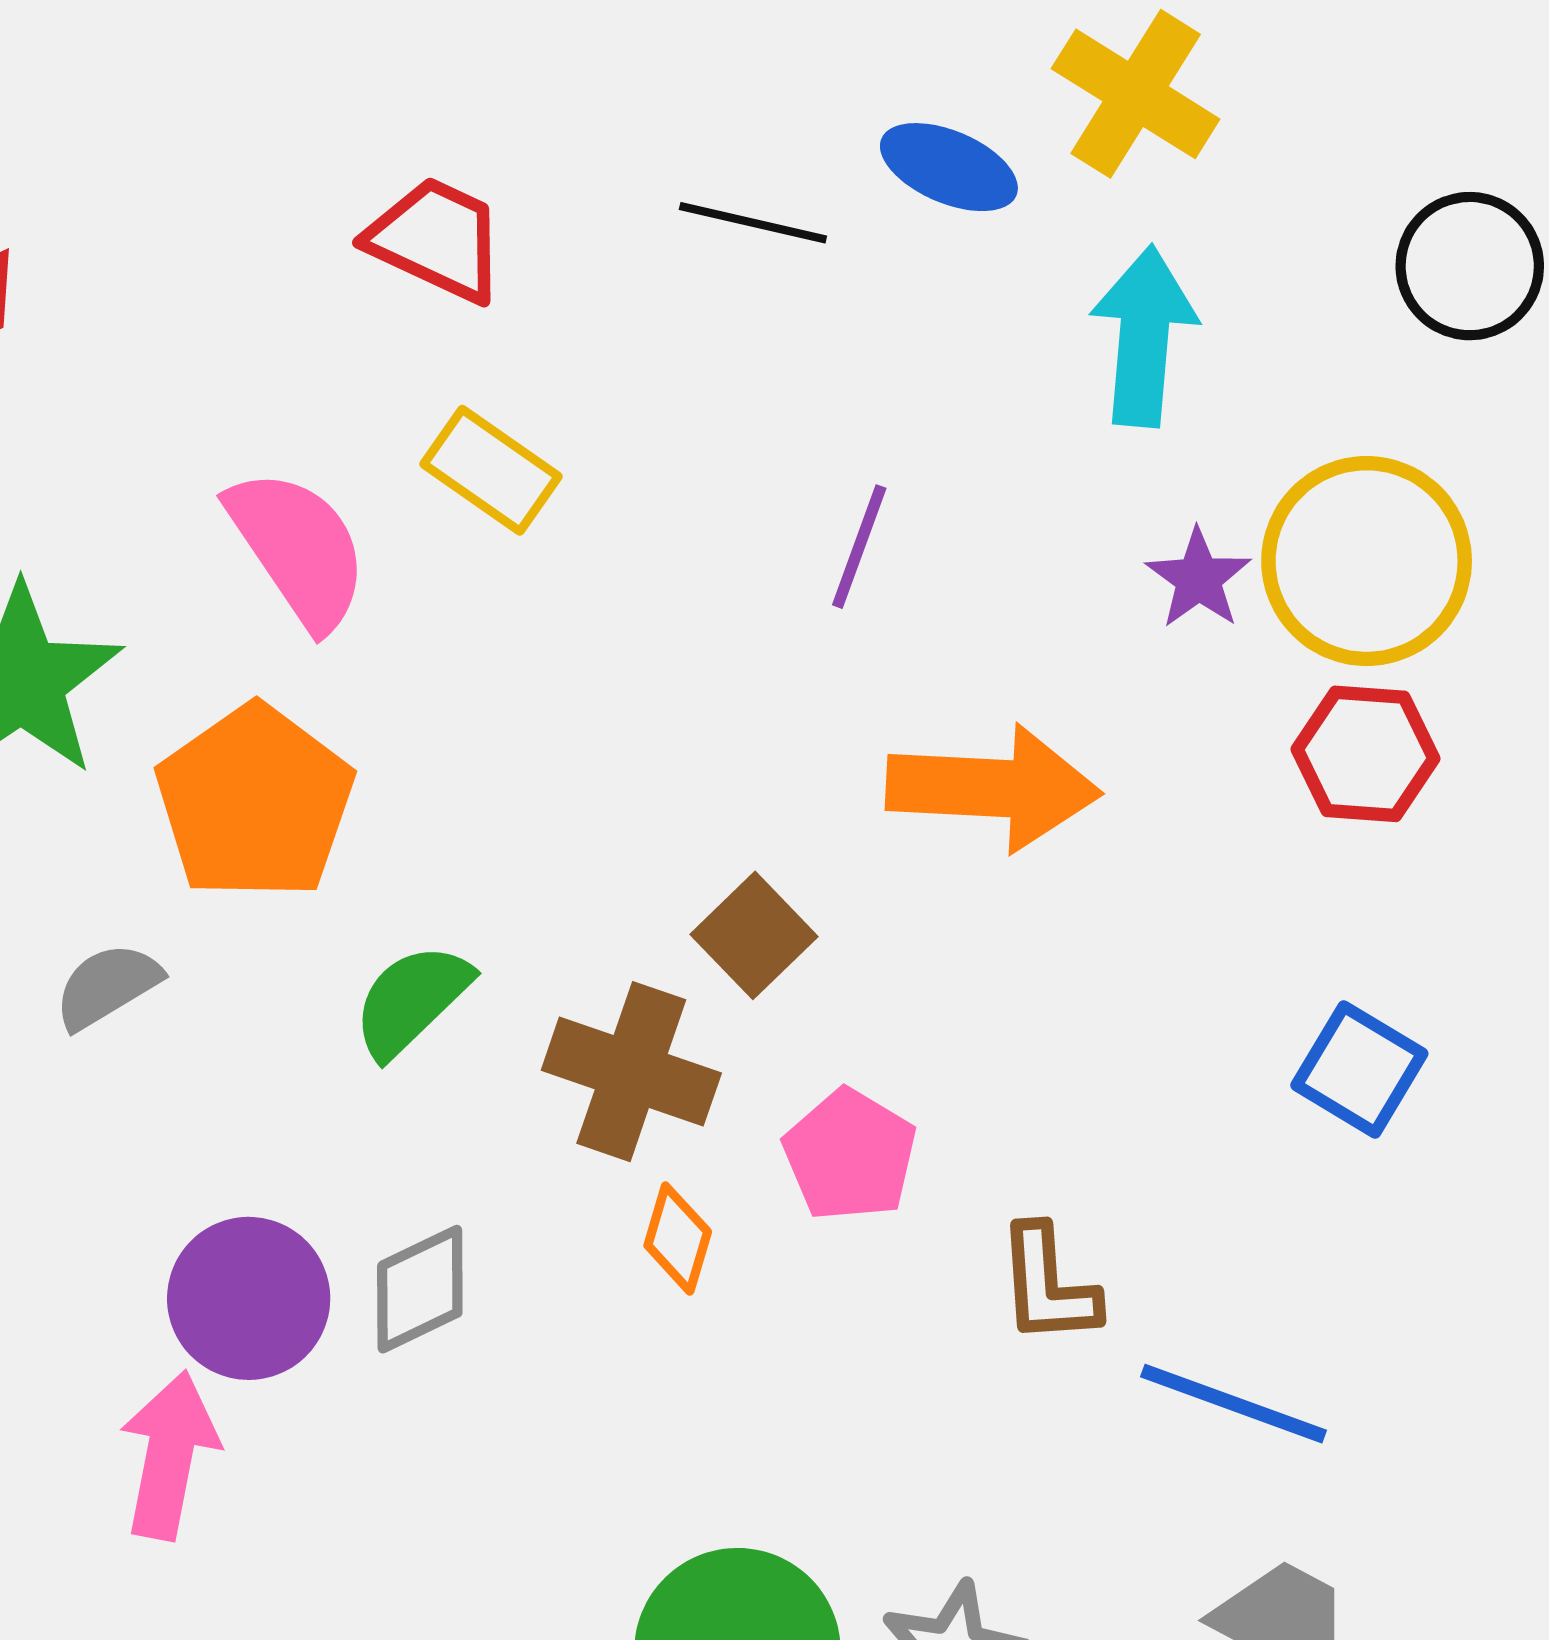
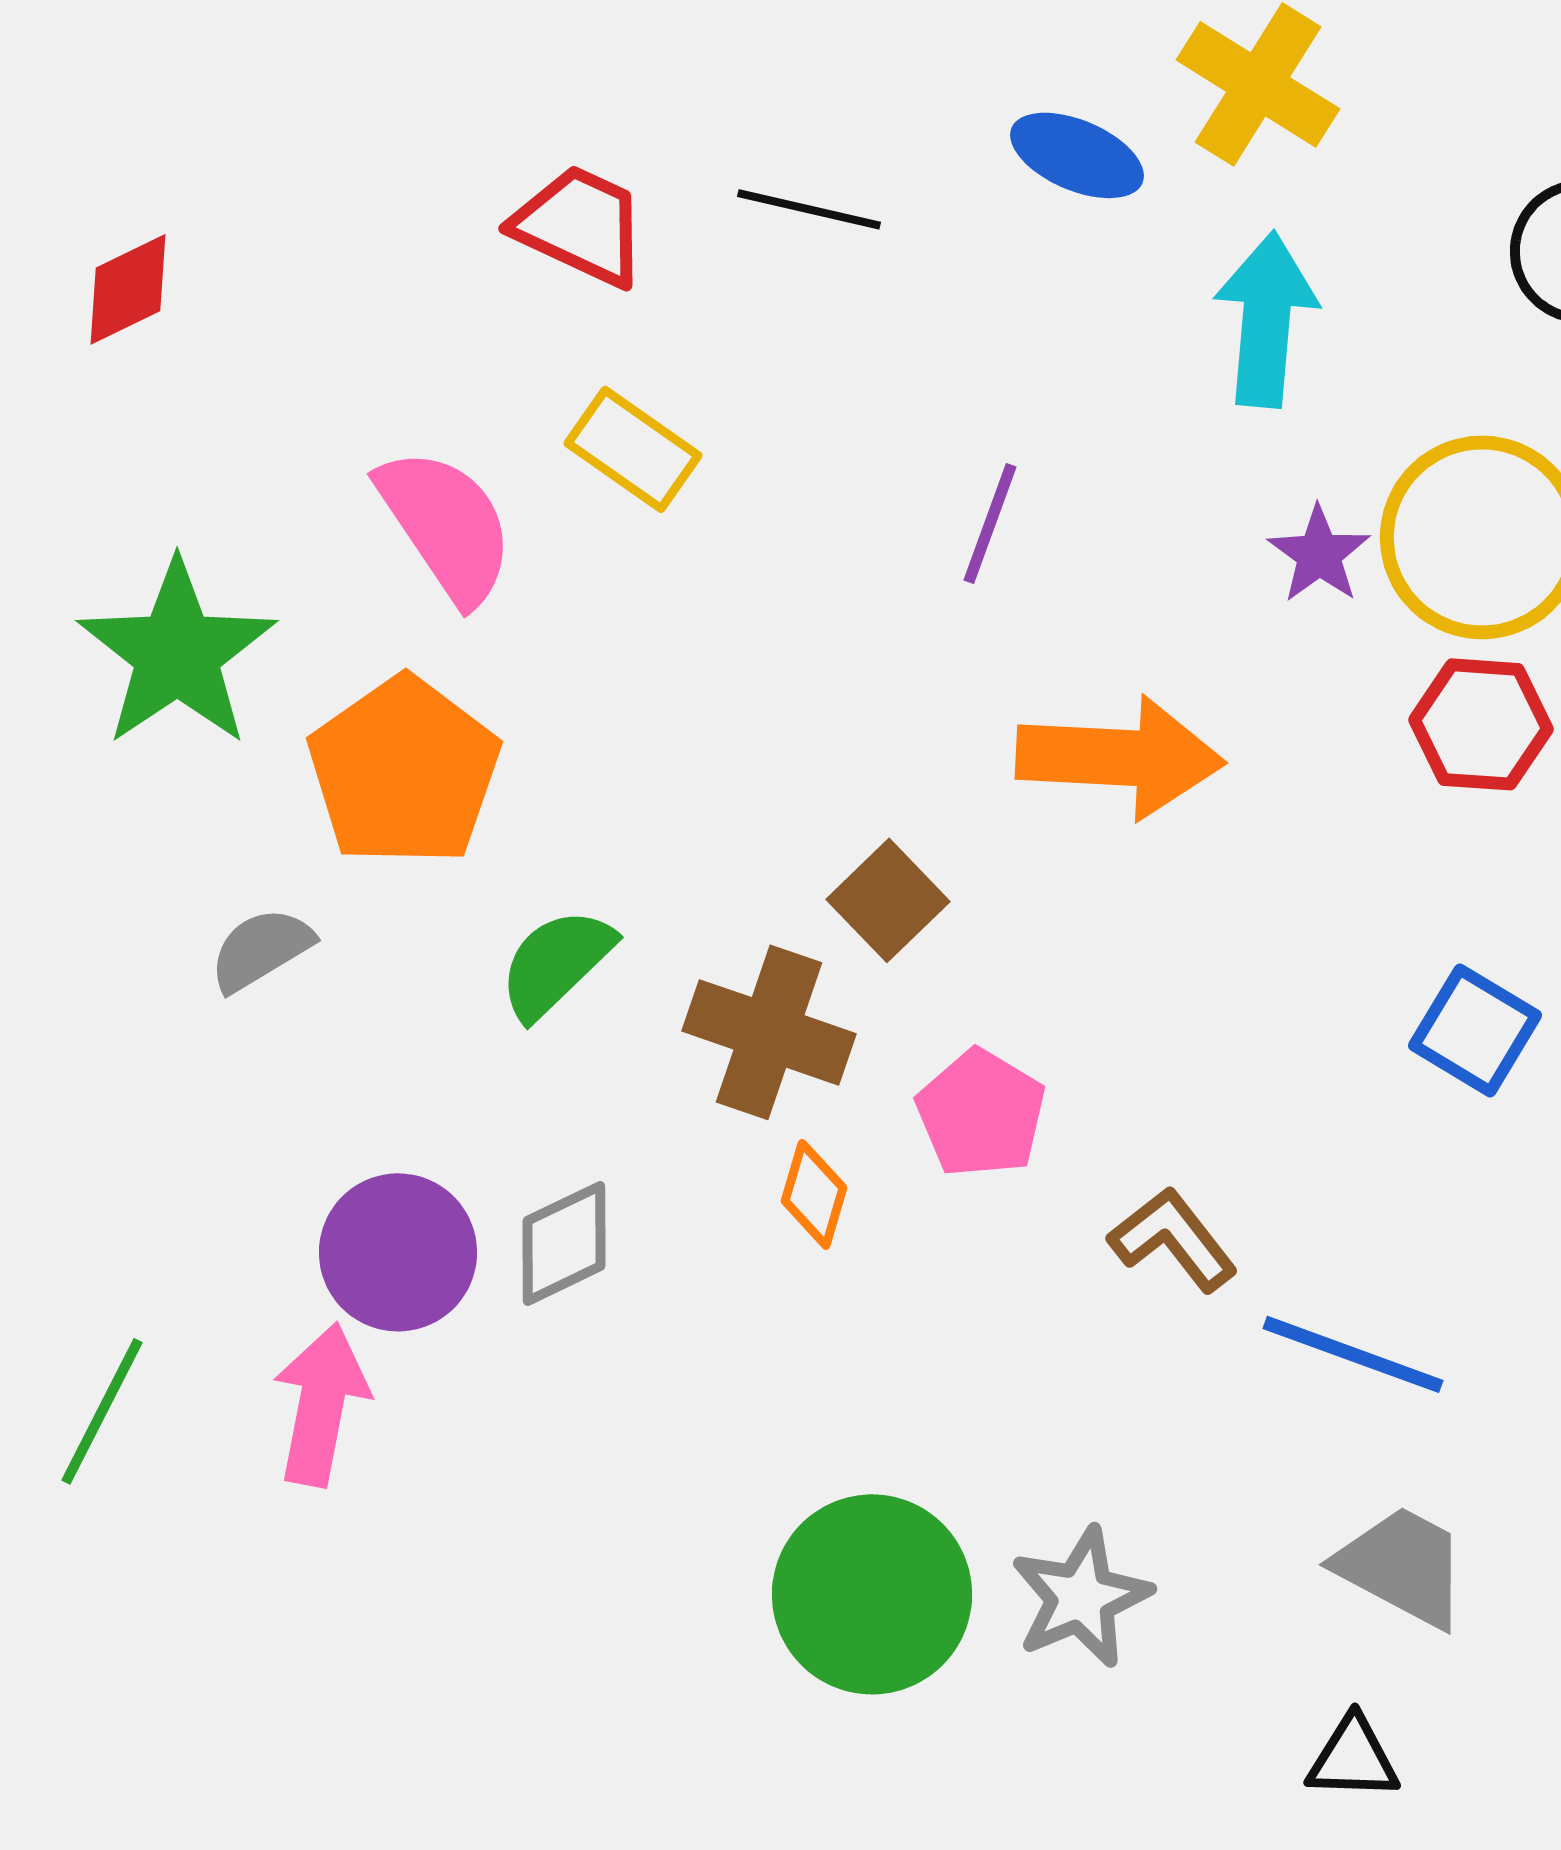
black line: (753, 223) -> (809, 209), moved
brown L-shape: (1048, 1285) -> (1173, 1239), turned 146

